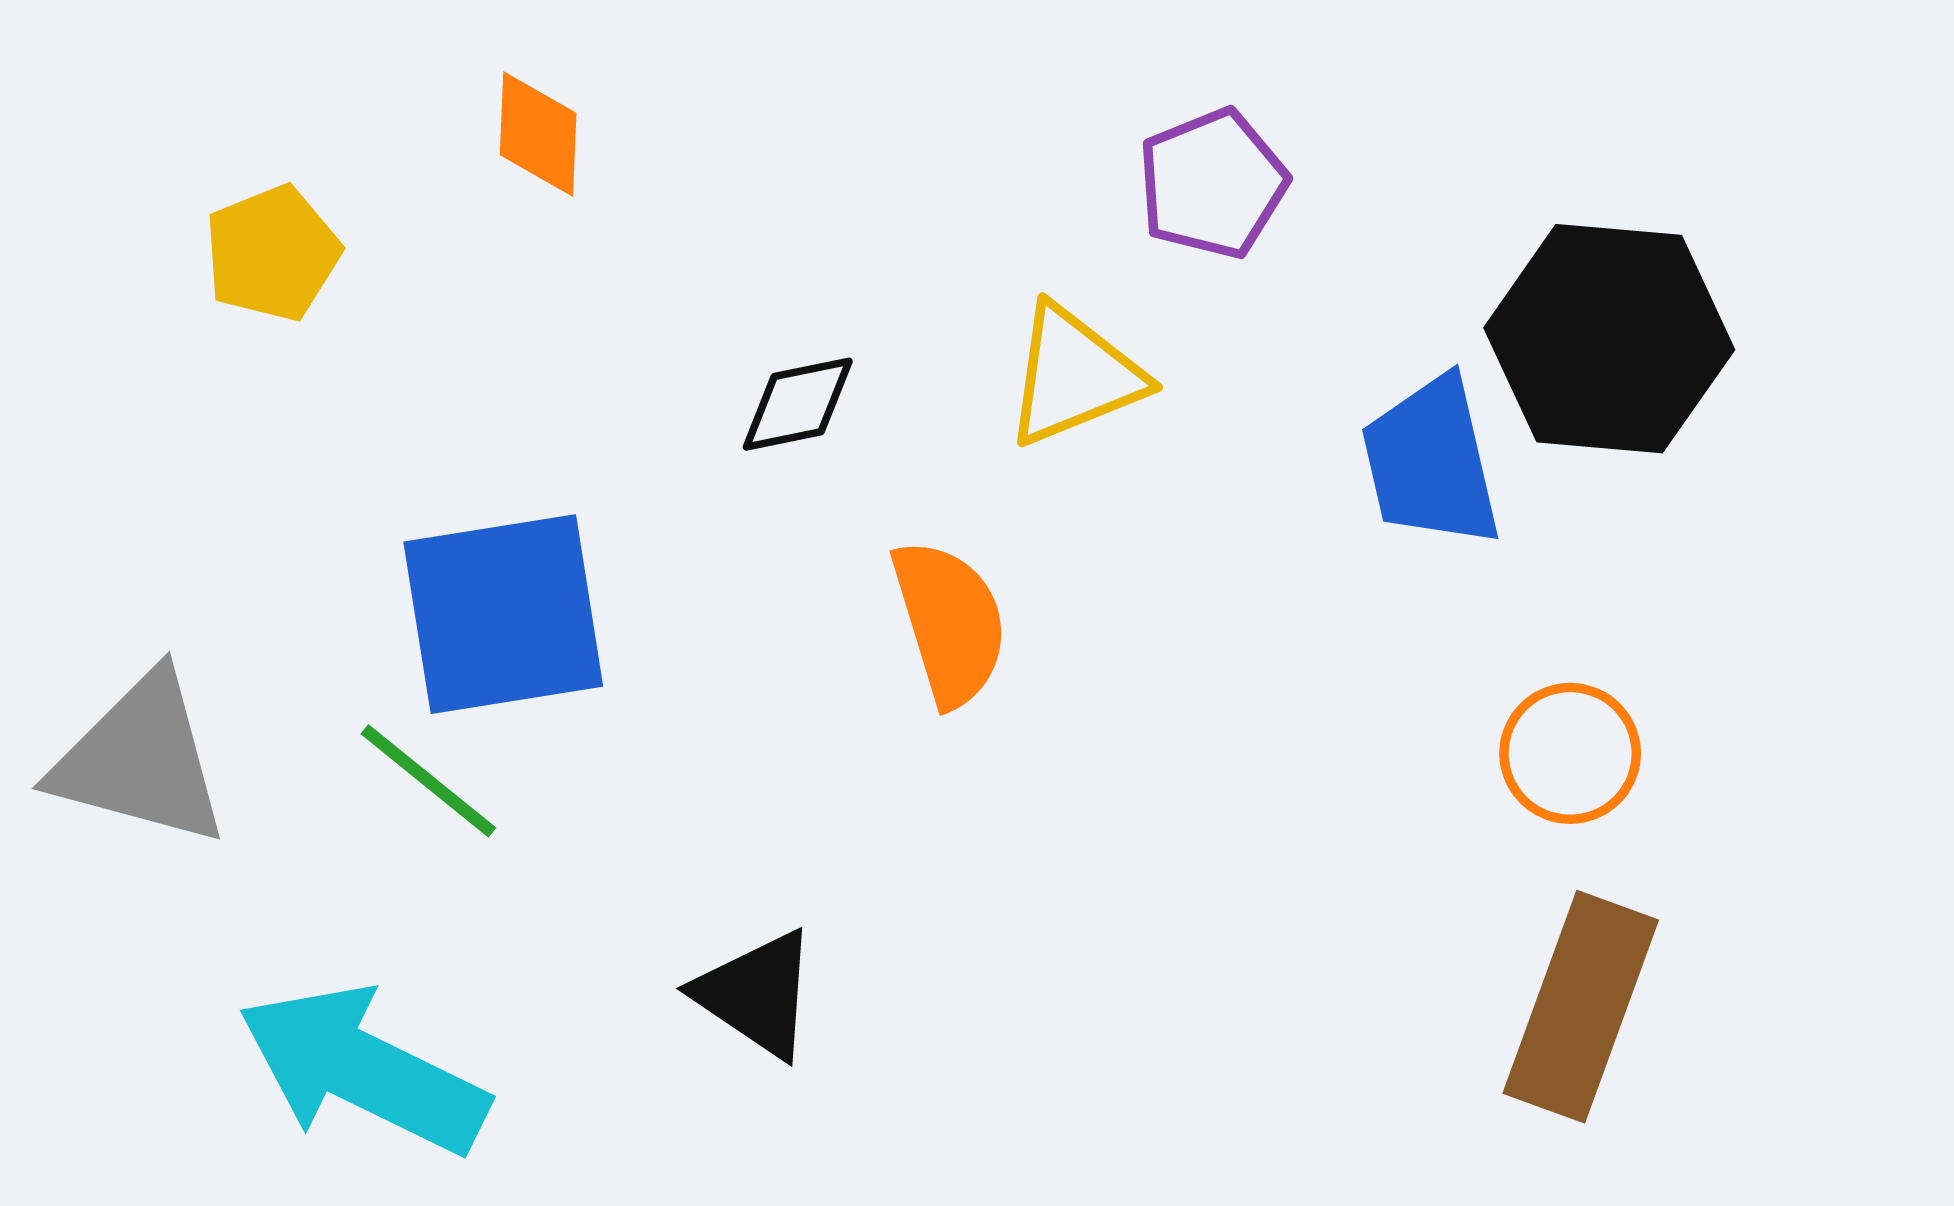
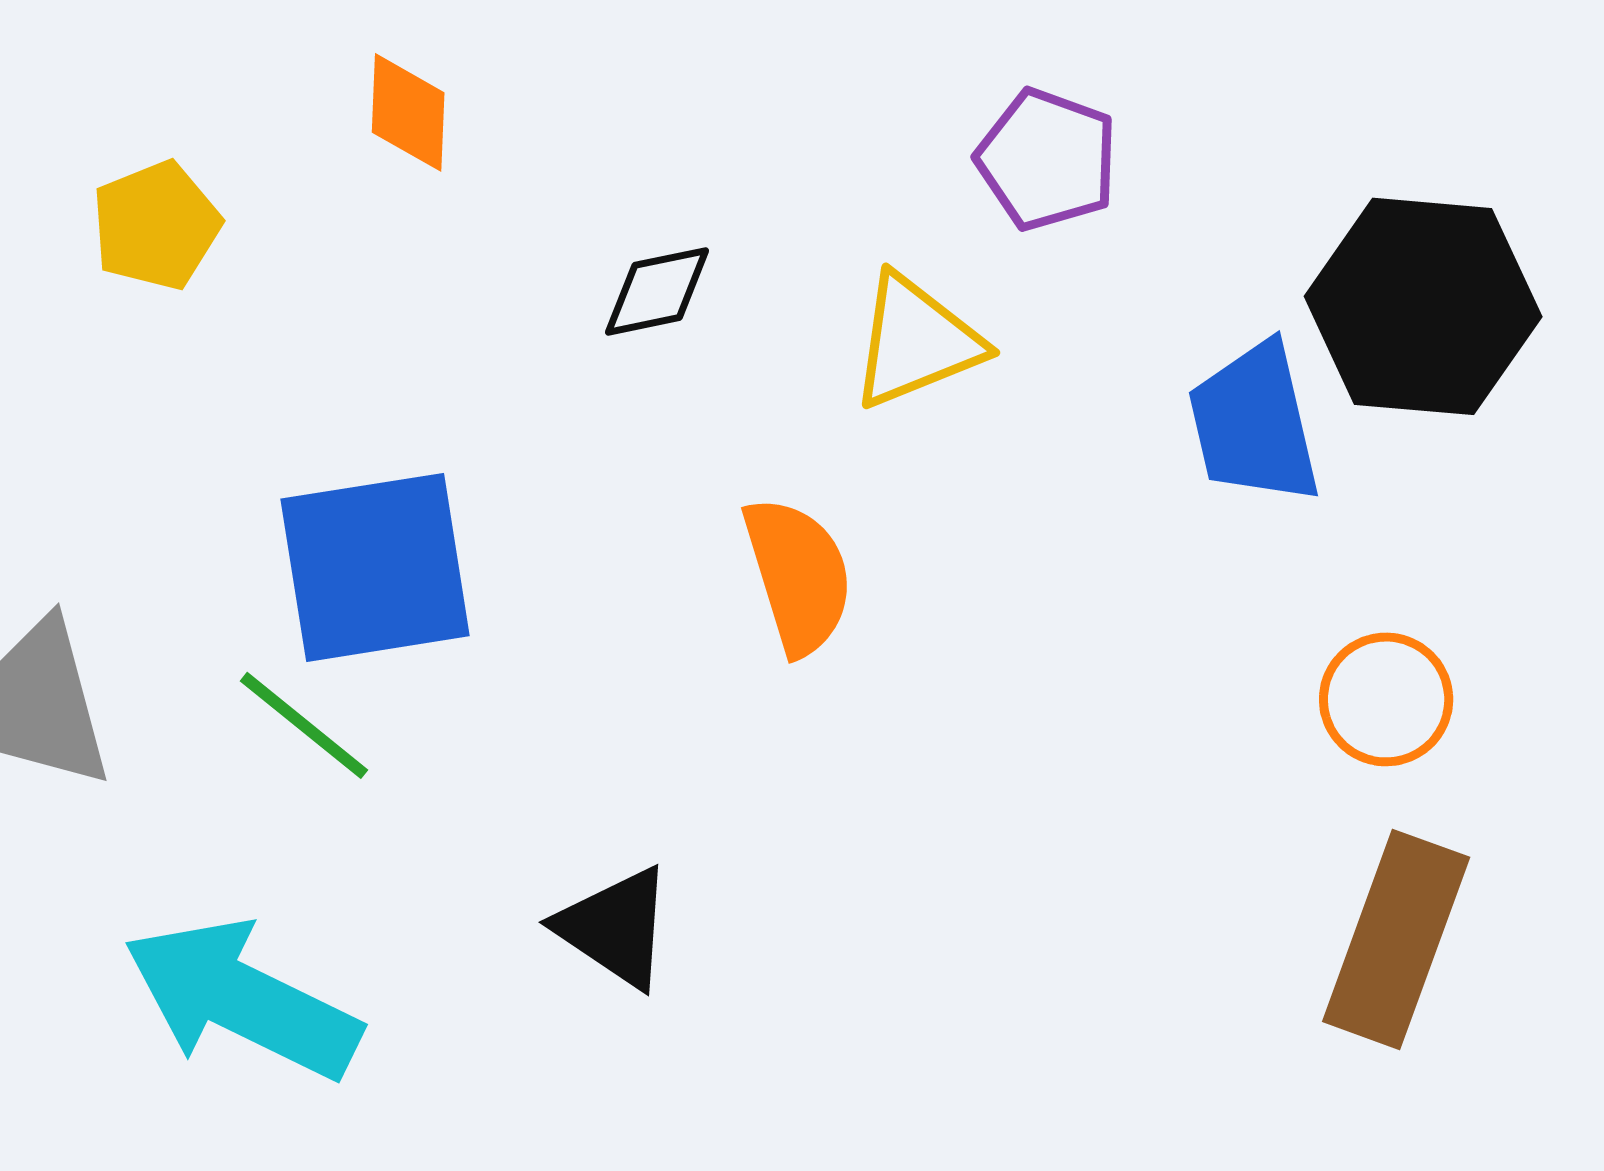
purple pentagon: (1212, 184) -> (1047, 159), turned -30
black diamond: (798, 404) -> (657, 291), moved

